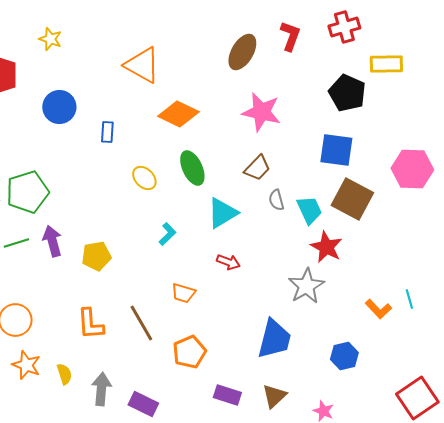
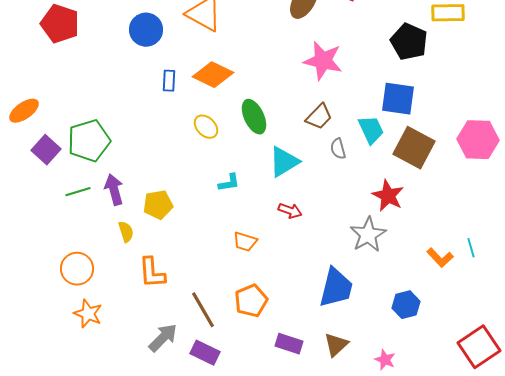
blue circle: (59, 107) -> (146, 30), moved
orange diamond: (178, 114) -> (213, 75), moved
pink hexagon: (412, 169) -> (478, 140), moved
cyan trapezoid: (309, 210) -> (371, 130), moved
cyan L-shape: (167, 234) -> (229, 183), turned 35
brown line: (141, 323) -> (203, 310), moved
yellow semicircle: (64, 374) -> (126, 232), moved
gray arrow: (101, 389) -> (163, 338), turned 40

